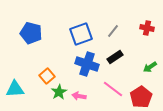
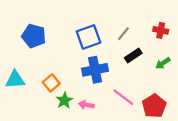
black rectangle: (115, 57) -> (133, 56), moved
blue cross: (87, 64) -> (95, 70), turned -30
green arrow: (150, 67) -> (163, 63), moved
cyan triangle: (15, 89) -> (15, 80), moved

